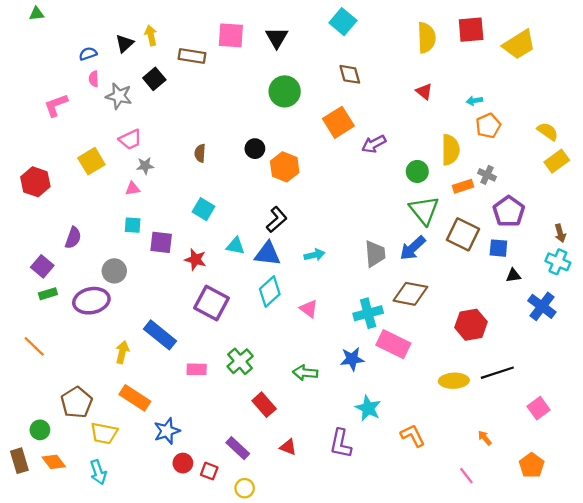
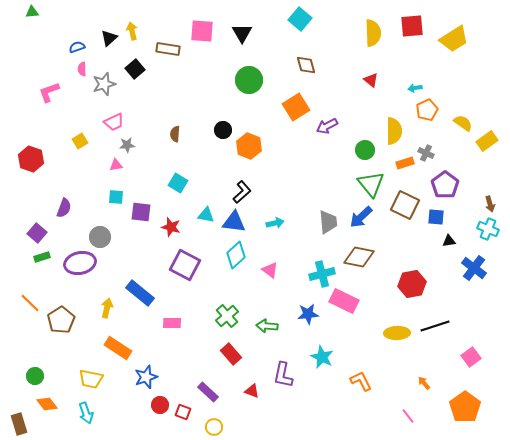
gray star: (119, 96) -> (104, 84), turned -30
yellow semicircle: (548, 131) -> (463, 123), moved
yellow square: (91, 161) -> (80, 141), size x0.7
green cross: (240, 361) -> (227, 316), moved
brown pentagon: (77, 402) -> (61, 320), moved
purple L-shape: (341, 444) -> (283, 375), moved
brown rectangle: (19, 461) -> (19, 424), moved
orange pentagon: (532, 465) -> (465, 407), size x1.4

